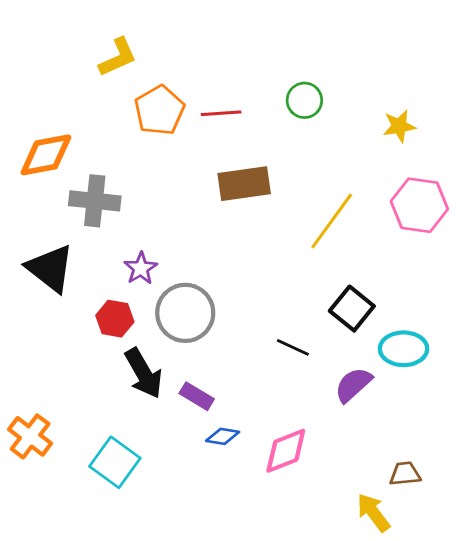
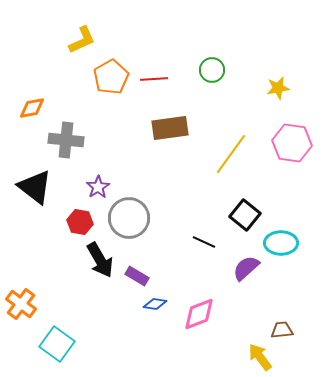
orange diamond: (46, 155) -> (32, 108), size x0.7
cyan square: (115, 462) -> (57, 344), moved

